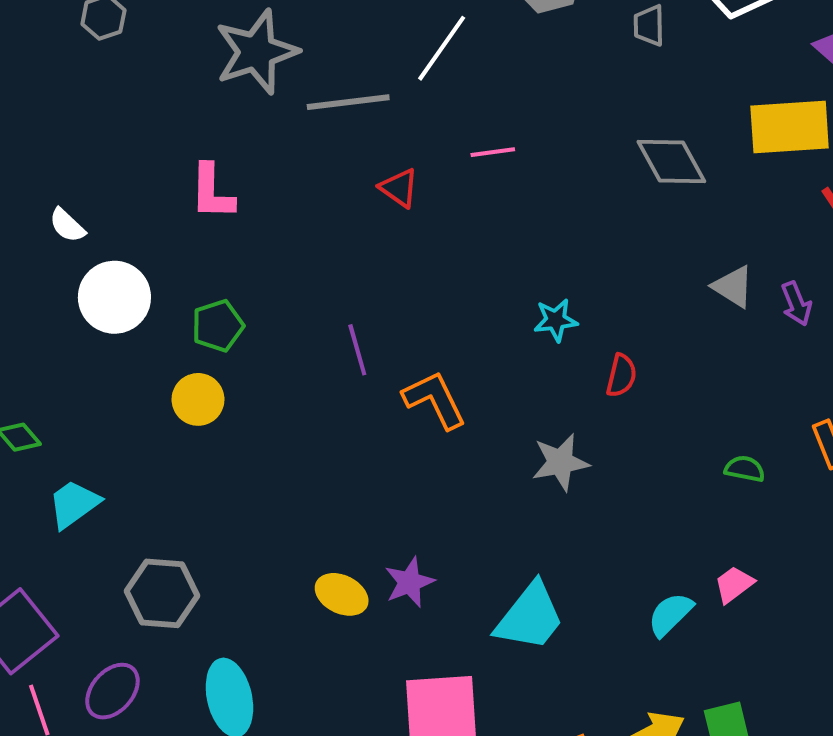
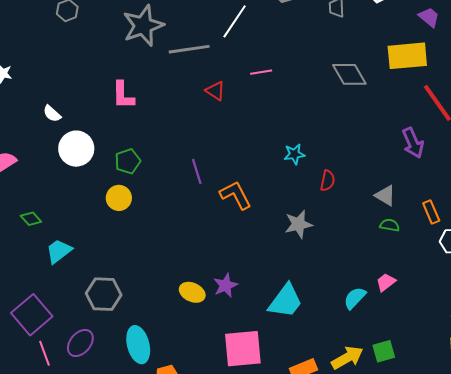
gray triangle: (733, 287) -> (385, 195), moved
purple arrow: (796, 304) -> (413, 143), size x1.4

